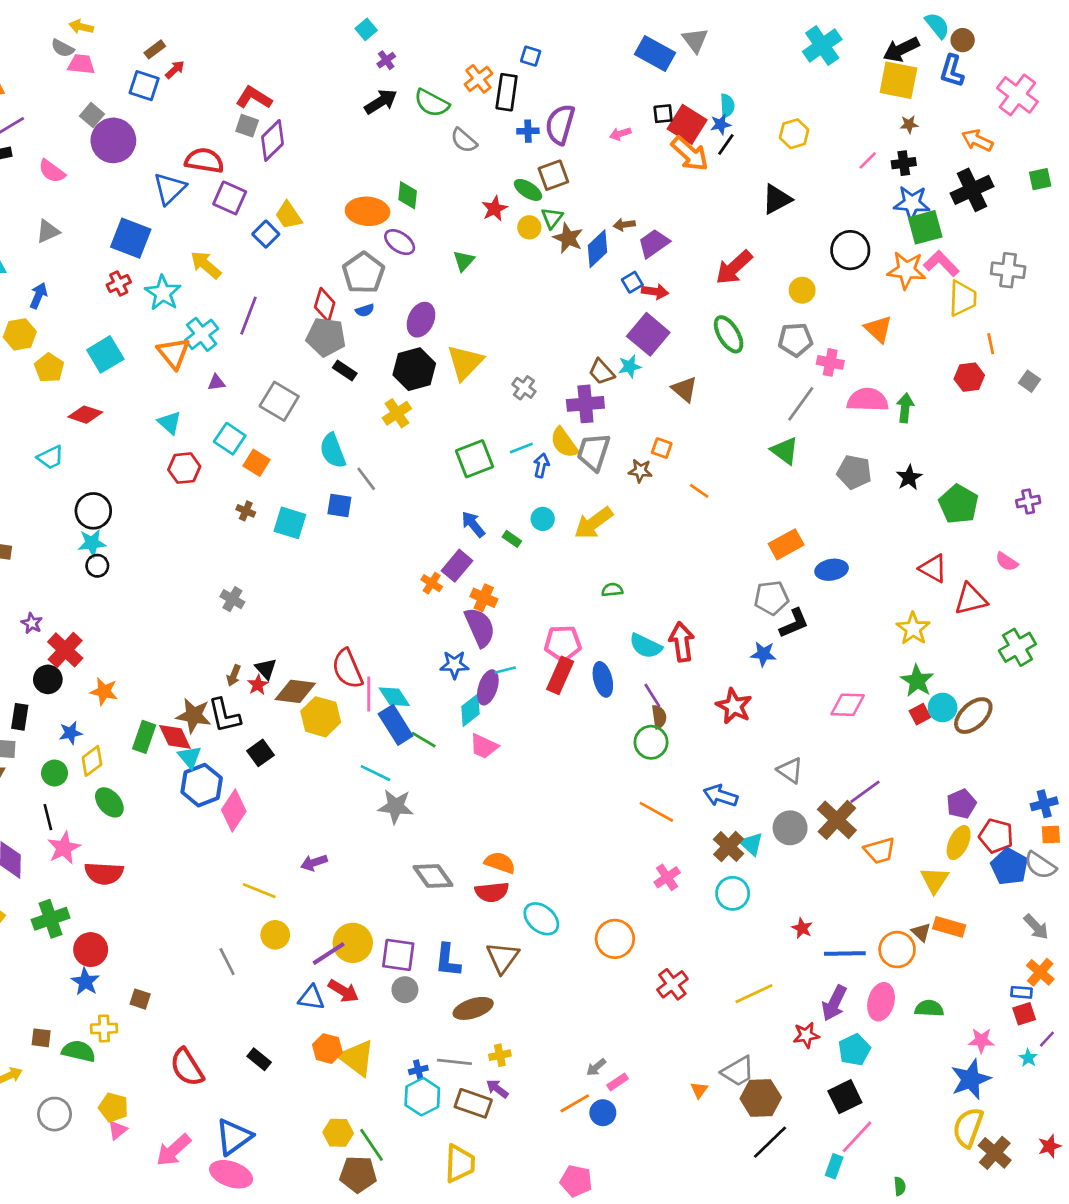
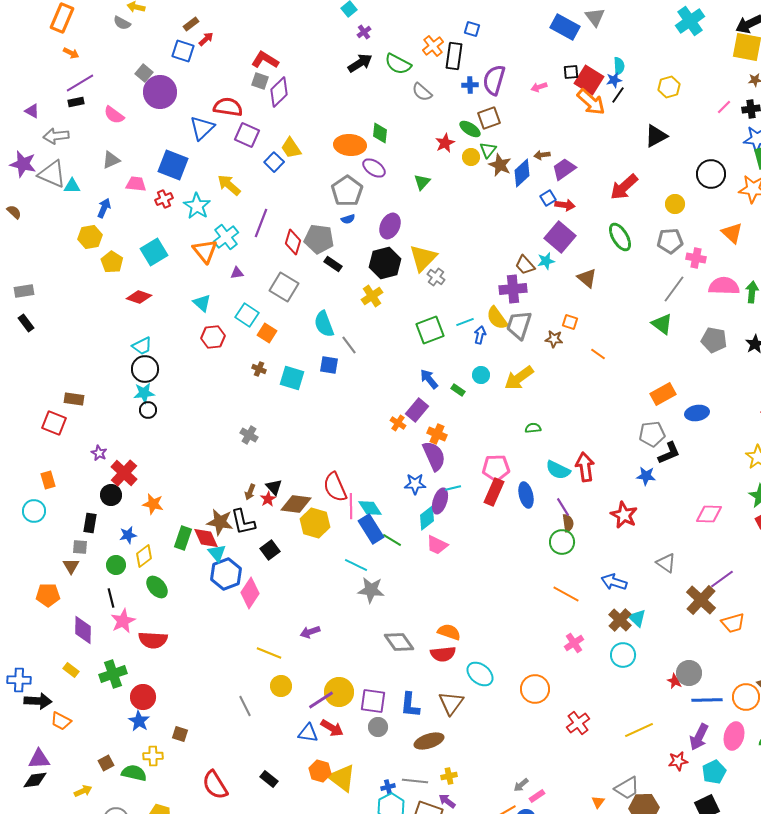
pink trapezoid: (81, 64) -> (136, 184), moved
red diamond: (325, 305) -> (293, 242), moved
gray cross: (524, 388) -> (436, 277), moved
cyan trapezoid: (51, 457) -> (142, 346), moved
gray circle: (790, 828) -> (689, 673), moved
brown square: (41, 1038) -> (106, 763), turned -35

